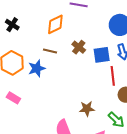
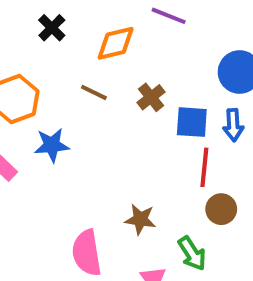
black cross: (12, 25) -> (52, 28), moved
blue star: (37, 68) -> (52, 145), moved

